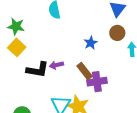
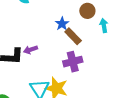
brown rectangle: (85, 71) -> (73, 36), moved

